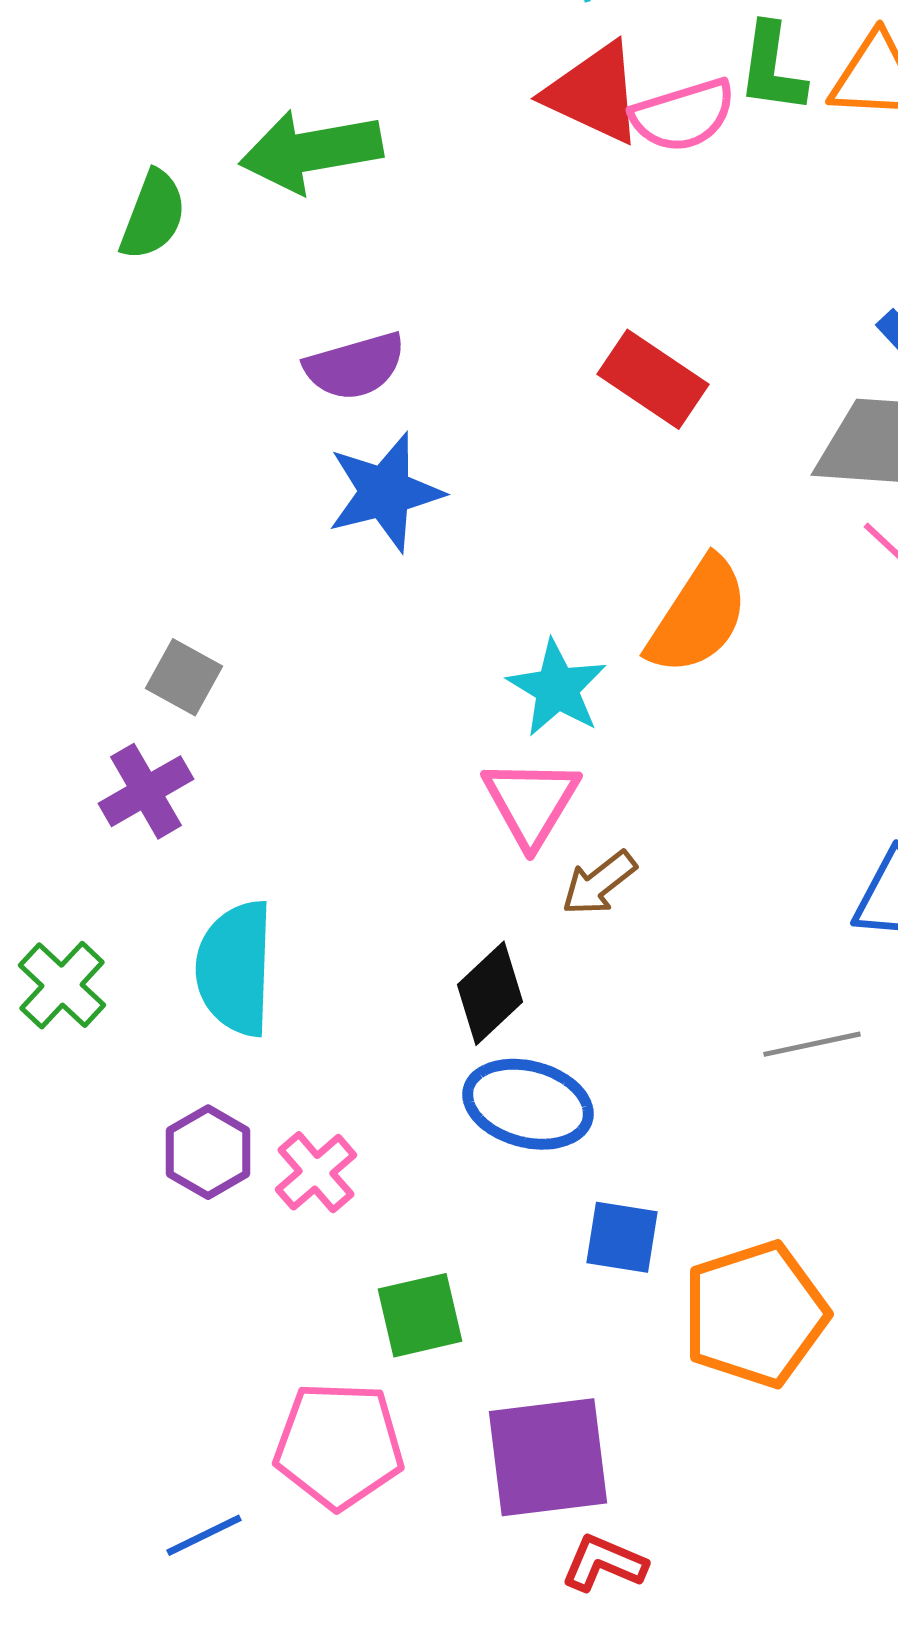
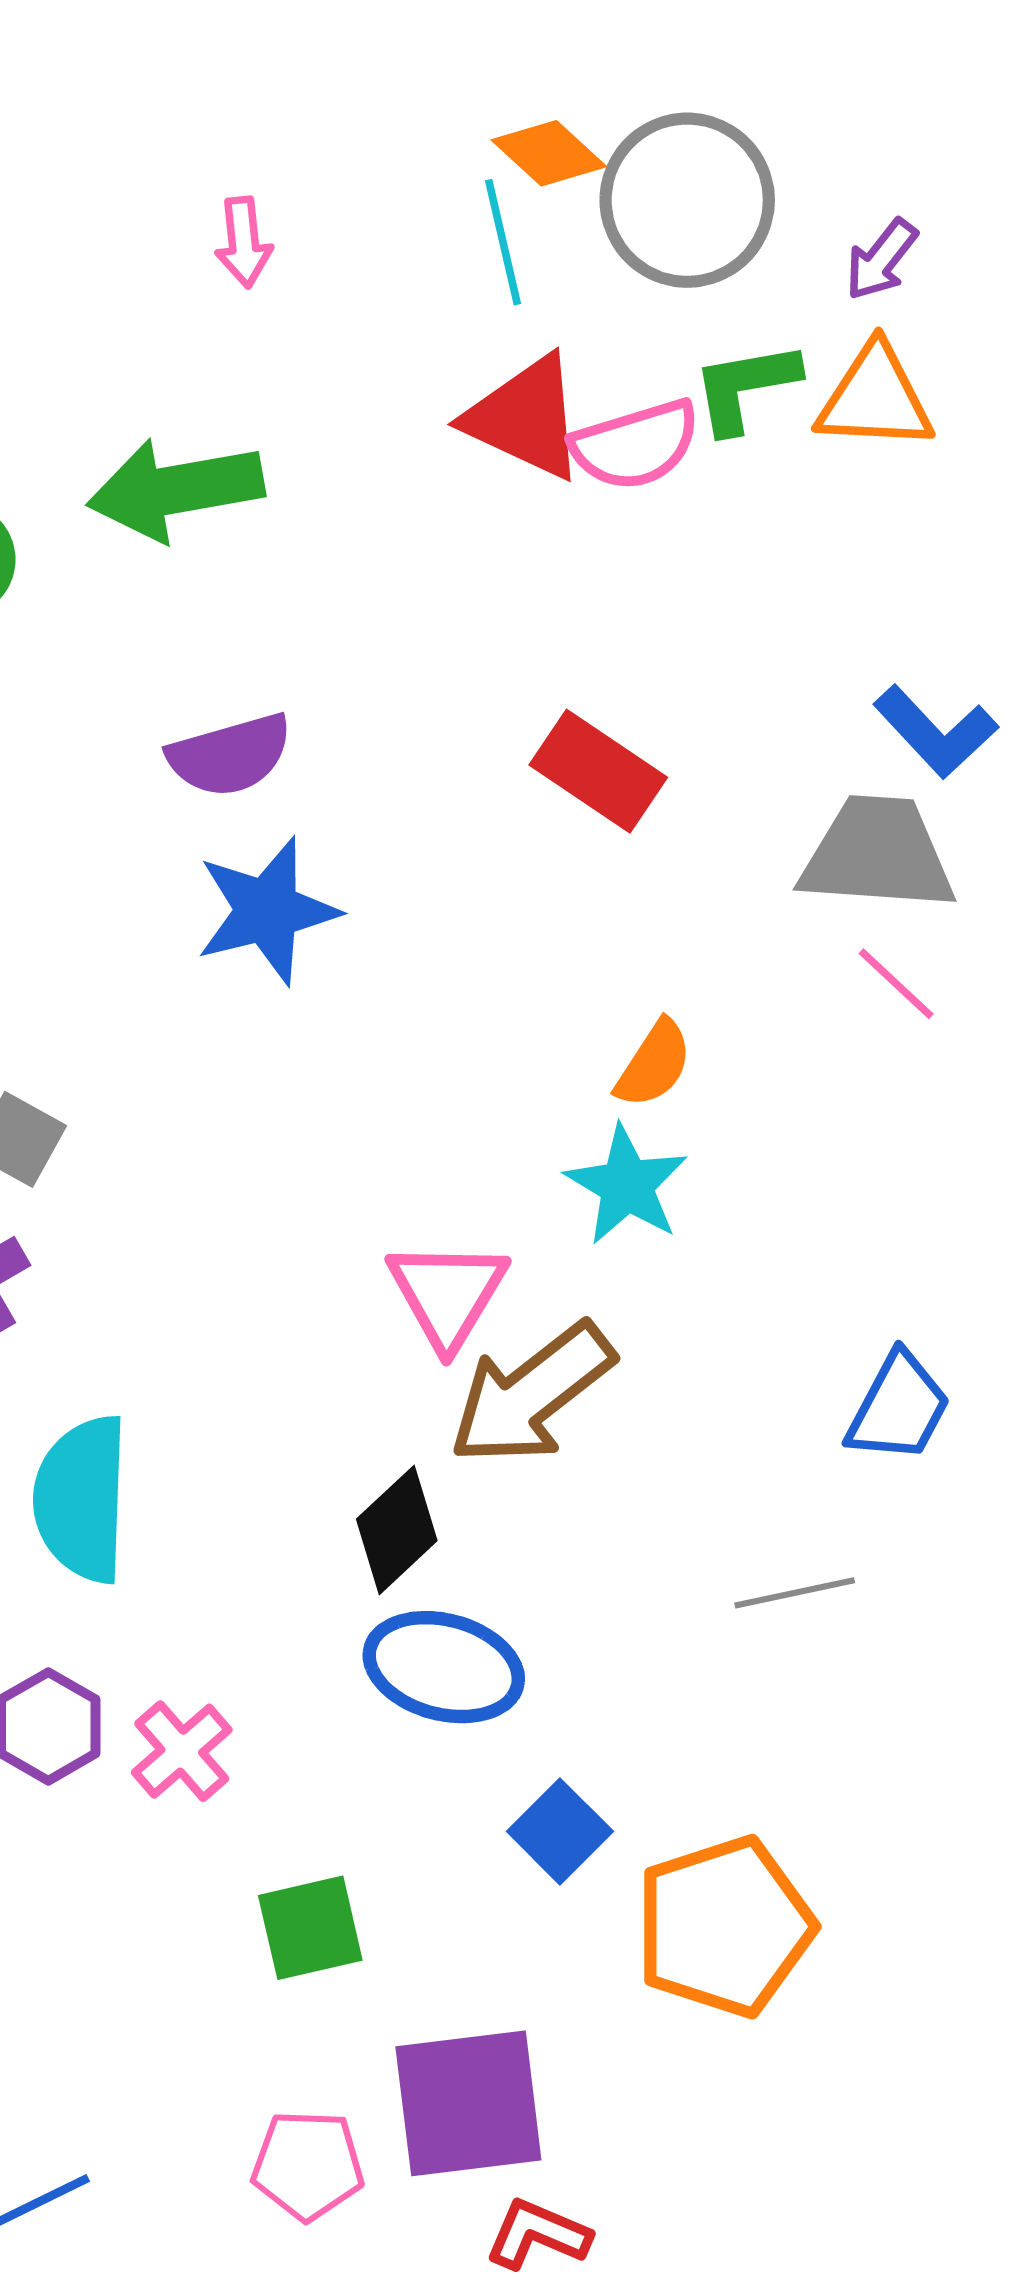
green L-shape: (772, 68) -> (745, 387), turned 72
orange semicircle: (698, 616) -> (654, 1064), size x0.6
cyan star: (557, 688) -> (627, 1185), moved
brown arrow: (599, 883) -> (531, 1394), size x1.8
blue square: (622, 1237) -> (560, 1831), turned 36
pink pentagon: (339, 1445) -> (308, 2165), moved, size x0.7

